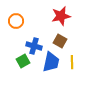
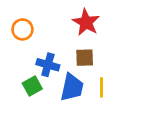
red star: (61, 16) -> (86, 22), turned -30
brown square: (60, 41) -> (85, 58), turned -32

